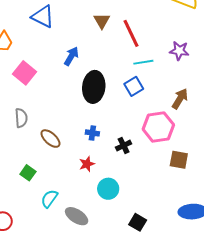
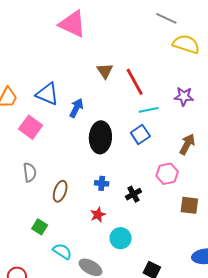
blue triangle: (43, 17) -> (47, 94), moved
pink hexagon: (158, 127) -> (167, 174), size x0.7
brown ellipse: (50, 139) -> (60, 191), turned 70
cyan semicircle: (49, 199) -> (62, 251), turned 90

